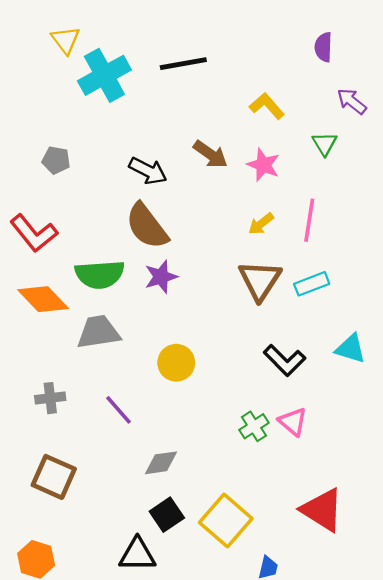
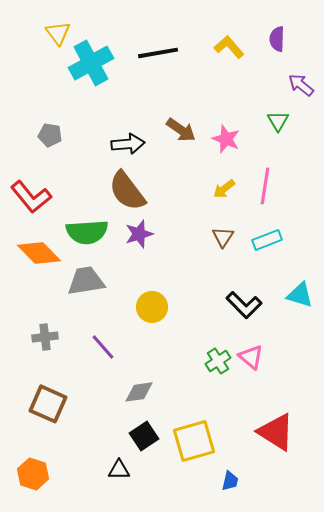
yellow L-shape: (267, 106) -> (229, 47), moved
black arrow: (148, 171) -> (128, 144), turned -32
brown triangle: (260, 280) -> (223, 237), size x0.6
yellow square: (226, 521) -> (194, 441), turned 33
black triangle: (137, 555) -> (119, 470), size x0.7

